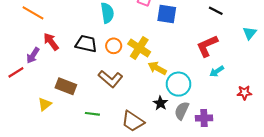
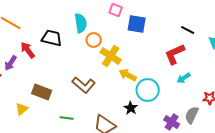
black line: (216, 11) -> (188, 30), moved
black trapezoid: (86, 44) -> (52, 38), moved
orange circle: (114, 46) -> (94, 40), moved
gray semicircle: (182, 111) -> (192, 115), moved
purple cross: (204, 118) -> (172, 122), turned 35

